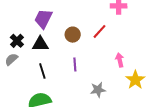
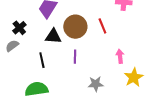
red line: (99, 31) -> (102, 26), turned -70
brown circle: (73, 35) -> (75, 27), size x1.5
black triangle: (40, 44) -> (53, 36), moved

